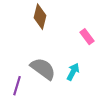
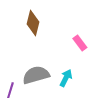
gray semicircle: (43, 69) -> (36, 75), turned -52

